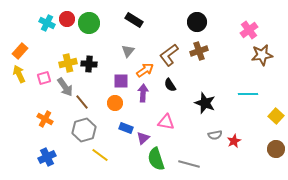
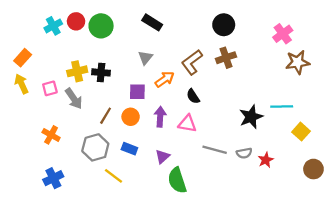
cyan cross: (47, 23) -> (53, 26), turned 35
purple arrow: (143, 93) -> (160, 117), moved
brown line: (82, 102) -> (106, 116), moved, turned 70
black star: (205, 103) -> (251, 117), moved, turned 30
yellow square: (276, 116) -> (301, 132), moved
pink triangle: (166, 122) -> (187, 124), moved
blue rectangle: (126, 128) -> (129, 149), moved
gray line: (189, 164) -> (215, 150), moved

